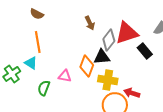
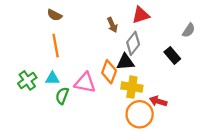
red triangle: (127, 33) -> (141, 15), moved, size x0.7
cyan triangle: (31, 63) -> (52, 78), moved, turned -32
pink triangle: (65, 76) -> (85, 83), size x1.5

